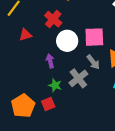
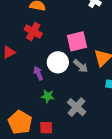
white circle: (67, 41) -> (58, 62), moved
gray cross: (78, 78) -> (77, 107), moved
red square: (48, 104) -> (46, 128), moved, turned 32

